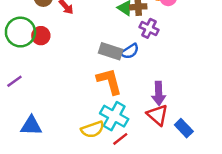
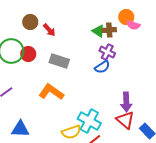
purple cross: (149, 28) -> (107, 52), moved
gray rectangle: (111, 51) -> (59, 61), moved
orange L-shape: (109, 81) -> (51, 92), moved, turned -40

